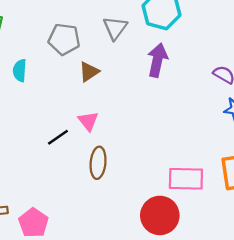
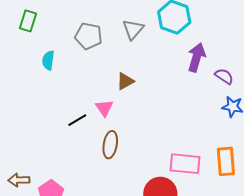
purple arrow: (157, 60) -> (197, 57), moved
brown triangle: (89, 72) -> (125, 81), moved

